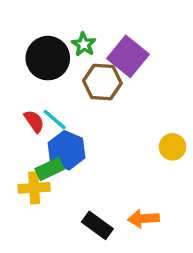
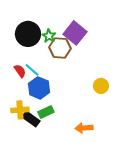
green star: (84, 44) -> (49, 36), moved
green rectangle: (50, 169) -> (46, 112), moved
black rectangle: (97, 225) -> (31, 119), moved

